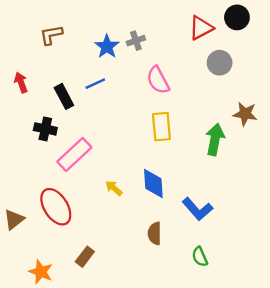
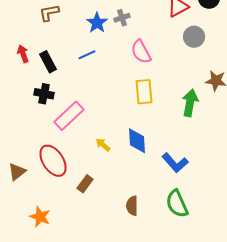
black rectangle: (64, 96) -> (48, 62), moved
brown semicircle: (155, 233) -> (132, 206), moved
brown rectangle: (85, 257) -> (85, 184), moved
green semicircle: (200, 257) -> (177, 204), size x1.6

